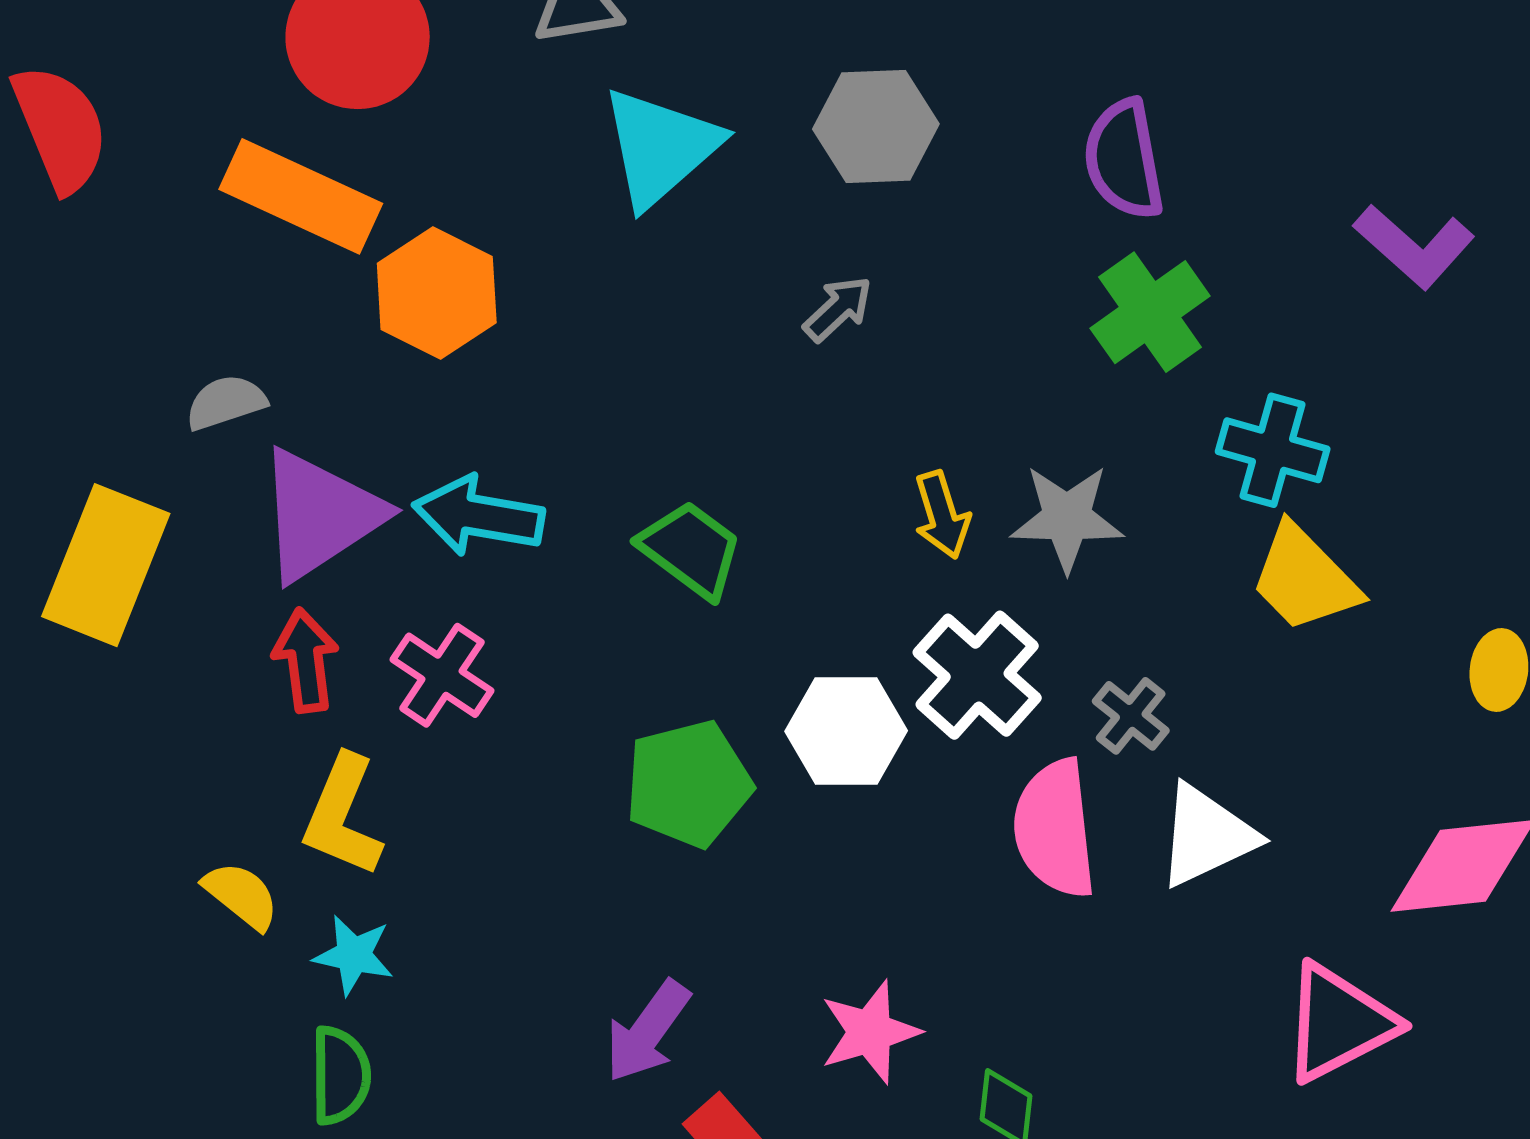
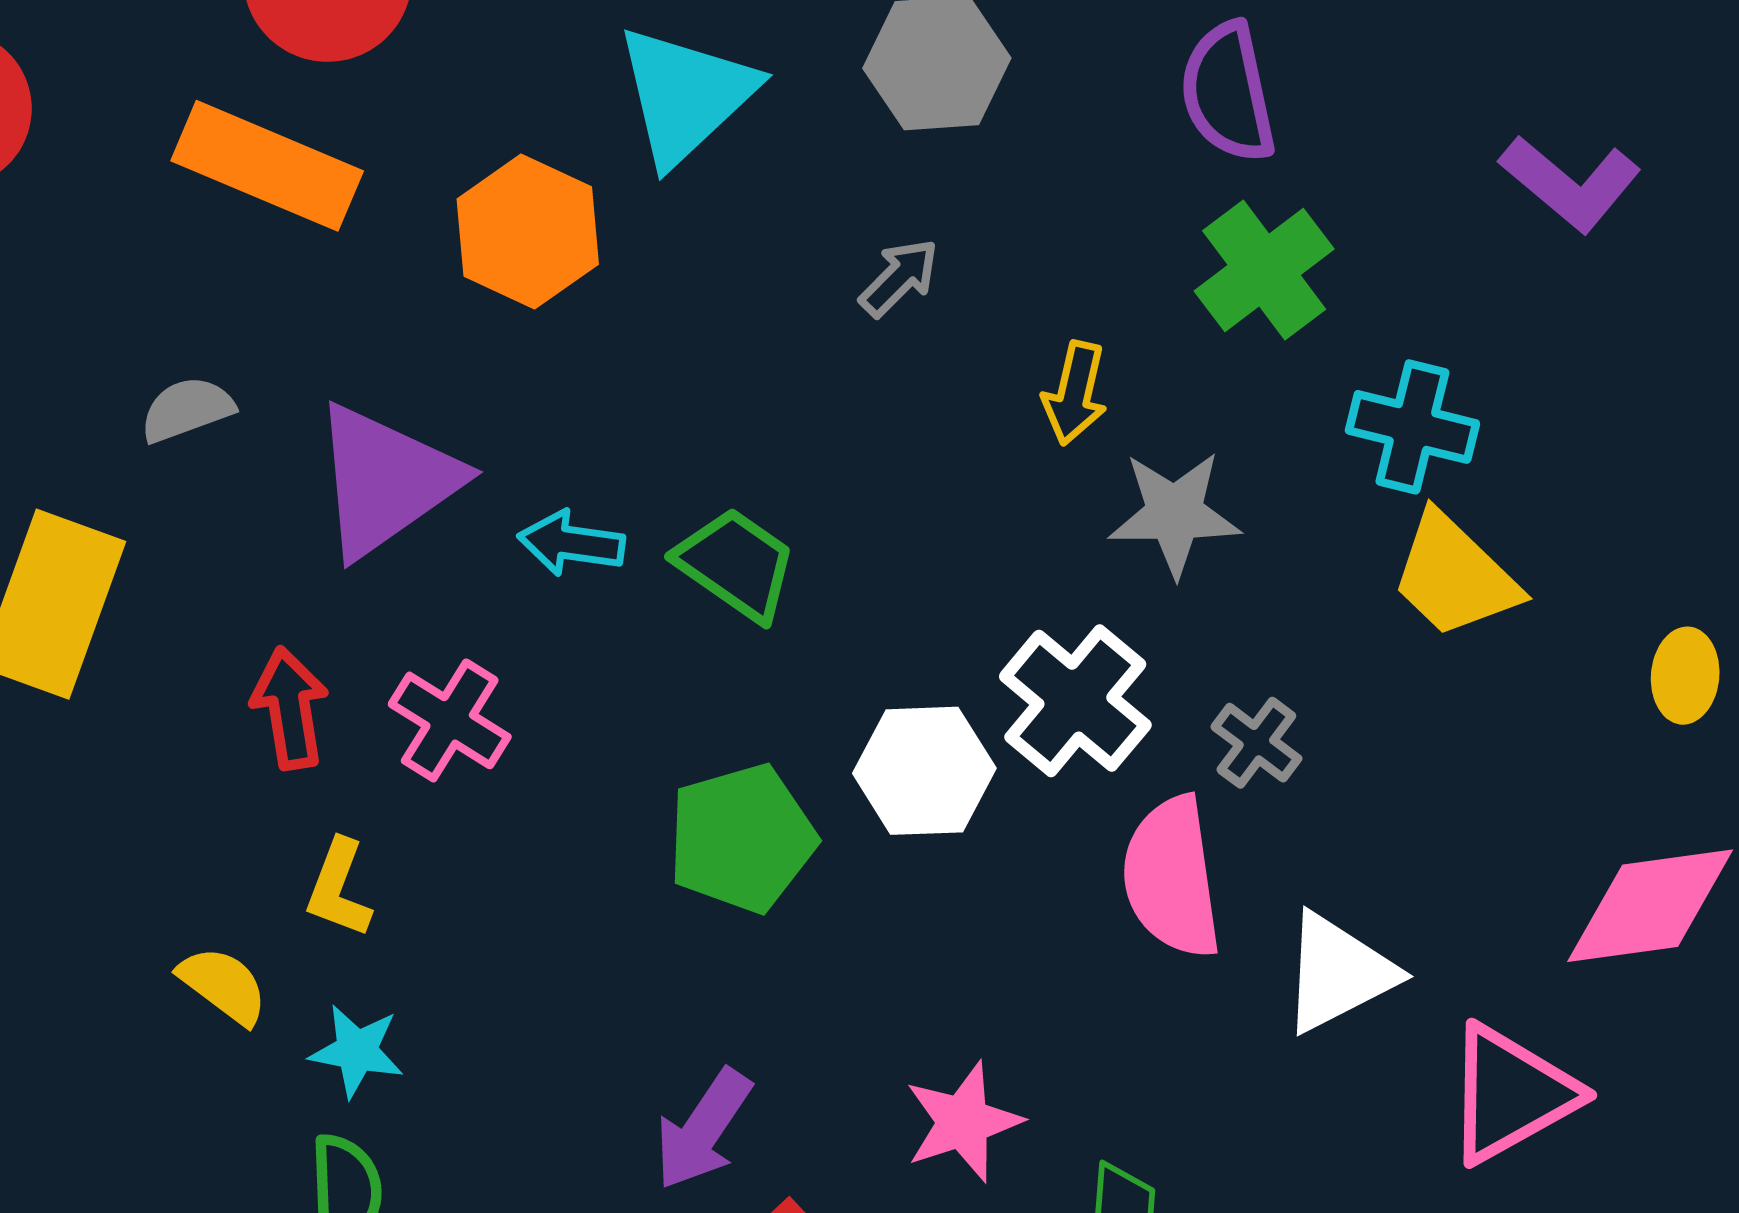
orange hexagon: (437, 293) -> (528, 232), moved
purple triangle: (320, 515) -> (386, 481), moved
yellow arrow: (942, 515) -> (1075, 393), moved, turned 32
cyan arrow: (478, 516) -> (571, 543), moved, size x0.7
yellow L-shape: (343, 816) -> (339, 888), size x0.7
white triangle: (1206, 836) -> (1338, 973), moved

